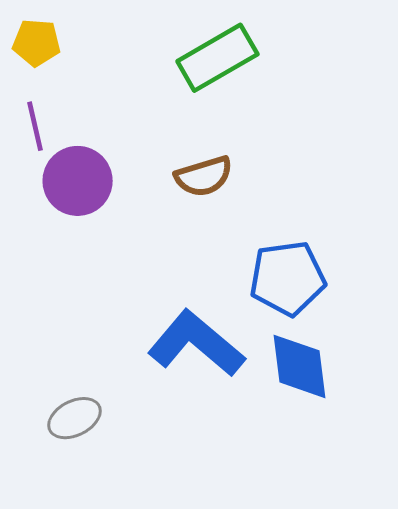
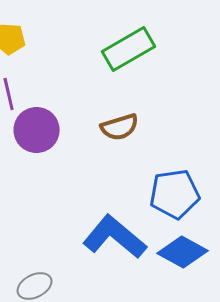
blue diamond: (300, 366) -> (183, 252), turned -54

